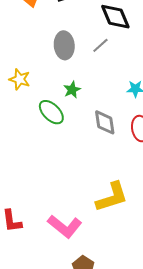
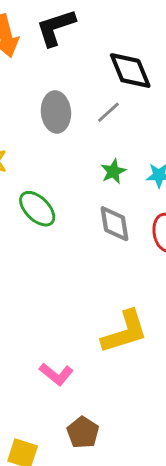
green star: (72, 90) -> (113, 171), moved
pink L-shape: (65, 226) -> (56, 374), size x0.7

